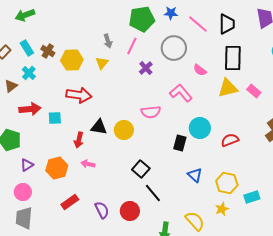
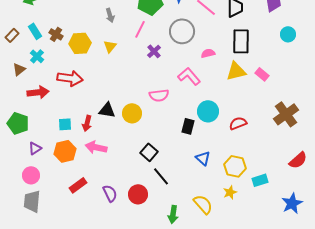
gray arrow: (108, 41) -> (110, 15), moved
pink semicircle: (200, 70) -> (208, 53), turned 128
red arrow: (79, 95) -> (70, 78), moved
cyan square: (55, 118) -> (65, 124), moved
pink arrow: (88, 164) -> (96, 147), size x1.5

